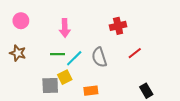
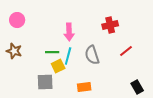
pink arrow: (65, 28) -> (69, 32), moved
cyan line: (74, 58) -> (68, 56), turned -30
yellow square: (65, 77) -> (58, 66), moved

